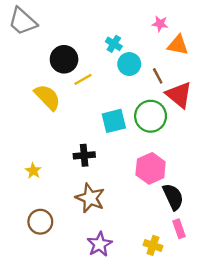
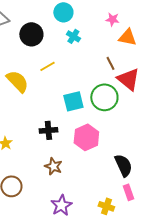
black circle: (64, 59) -> (31, 34), moved
cyan circle: (129, 64) -> (63, 12), moved
pink hexagon: (151, 168) -> (86, 137), moved
brown star: (90, 198) -> (53, 166), size x0.7

